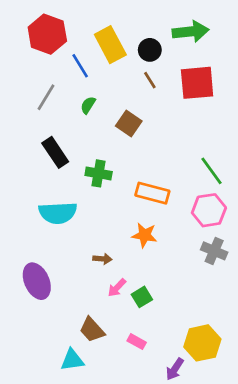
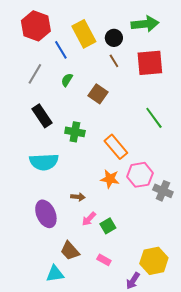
green line: (212, 171) -> (154, 118), moved
orange rectangle: (152, 193) -> (116, 147), turned 35
pink hexagon: (209, 210) -> (140, 175), moved
purple ellipse: (37, 281) -> (46, 214), moved

